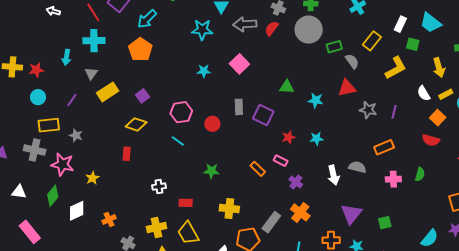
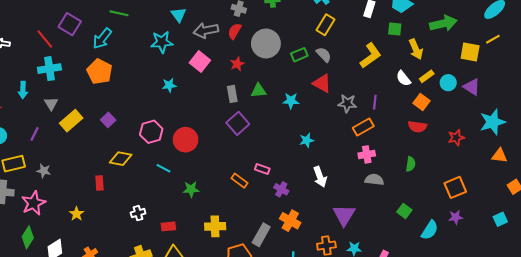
gray circle: (309, 30) -> (266, 44), moved
yellow rectangle: (372, 41) -> (326, 25), moved
green square: (413, 44) -> (395, 29), moved
green rectangle: (334, 47) -> (299, 55), moved
pink square: (239, 64) -> (200, 61), moved
red triangle: (347, 88) -> (322, 83), turned 48
gray rectangle: (239, 107) -> (232, 94), moved
purple square: (263, 115) -> (238, 123), turned 30
yellow diamond: (136, 124) -> (121, 159), moved
red circle: (212, 124) -> (186, 140), size x1.5
red star: (289, 137) -> (237, 64), moved
cyan star: (317, 139) -> (307, 140), moved
cyan line: (178, 141) -> (164, 168), moved
orange rectangle: (384, 147) -> (363, 127), moved
pink star: (62, 164) -> (34, 203), turned -30
gray semicircle: (357, 167) -> (374, 180), moved
yellow star: (92, 178) -> (77, 214), moved
pink cross: (393, 179) -> (367, 154), moved
green square: (385, 223) -> (404, 211), moved, turned -32

